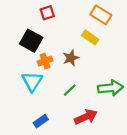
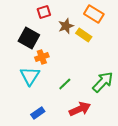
brown star: (71, 58) -> (66, 26), moved
green arrow: (111, 88) -> (103, 82), turned -40

